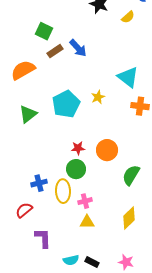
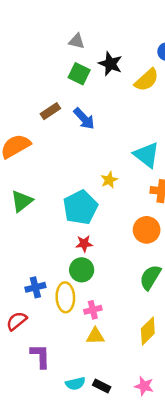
yellow semicircle: (128, 17) -> (147, 80), size x1.5
green square: (44, 31) -> (79, 74), moved
brown rectangle: (55, 51) -> (50, 111), moved
cyan pentagon: (66, 104) -> (80, 207), moved
orange circle: (107, 150) -> (147, 230), moved

